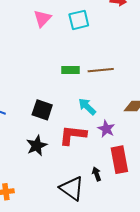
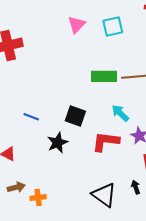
green rectangle: (71, 70) -> (104, 76), size x1.4
black star: (37, 146) -> (58, 143), moved
black arrow: (97, 174) -> (136, 187), moved

